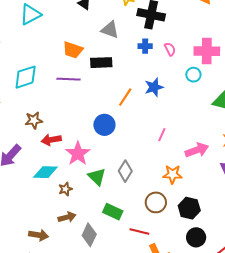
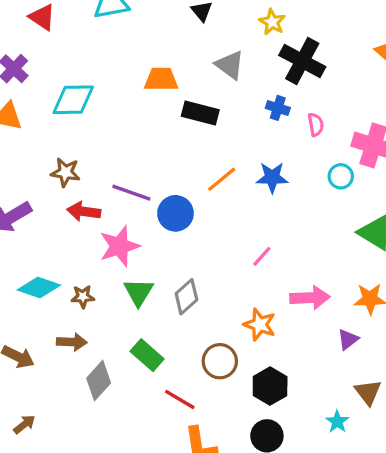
orange trapezoid: (73, 50) -> (161, 79), turned 145
purple line: (69, 79) -> (131, 193), moved
cyan diamond: (45, 172) -> (39, 288), moved

